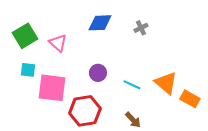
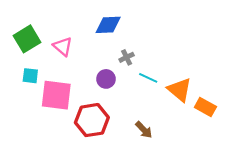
gray cross: (141, 28) -> (127, 57), moved
cyan line: (132, 85) -> (148, 78), moved

